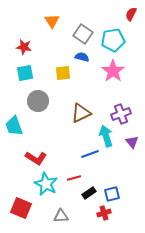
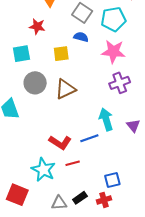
red star: (24, 47) -> (37, 26), moved
pink star: (113, 71) -> (113, 52), turned -30
brown triangle: (81, 113) -> (65, 89), moved
purple cross: (121, 114) -> (120, 83), moved
red L-shape: (36, 158) -> (60, 142), moved
black rectangle: (89, 193) -> (80, 198), moved

